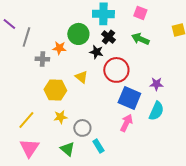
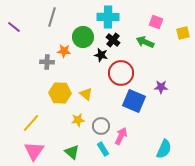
pink square: (140, 13) -> (156, 22), moved
gray line: (26, 37) -> (52, 17), moved
yellow triangle: (81, 77) -> (86, 94), moved
cyan semicircle: (156, 111) -> (164, 149), moved
yellow star: (60, 117) -> (78, 120), moved
pink arrow: (126, 123) -> (121, 136), moved
gray circle: (82, 128) -> (101, 126), moved

